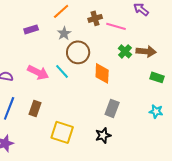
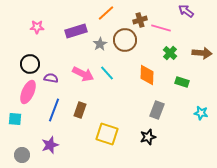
purple rectangle: (31, 29) -> (76, 31), size x1.5
gray star: (64, 33) -> (100, 44), moved
brown arrow: (146, 51) -> (202, 53), moved
brown circle: (78, 52) -> (125, 40), moved
green rectangle: (157, 77) -> (182, 82), moved

